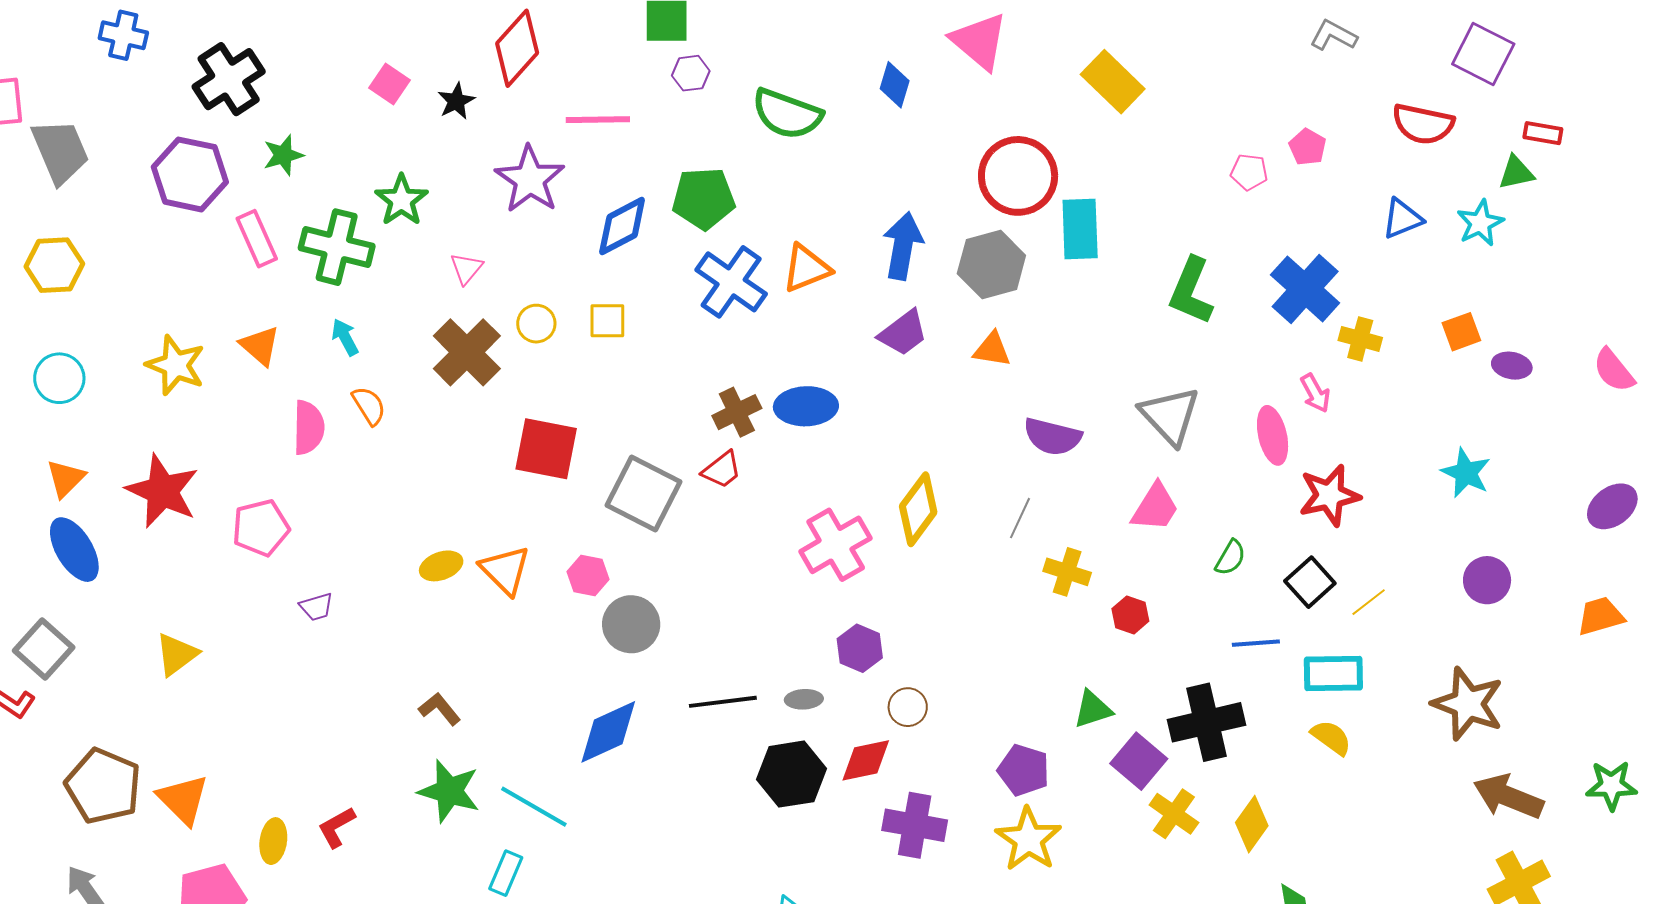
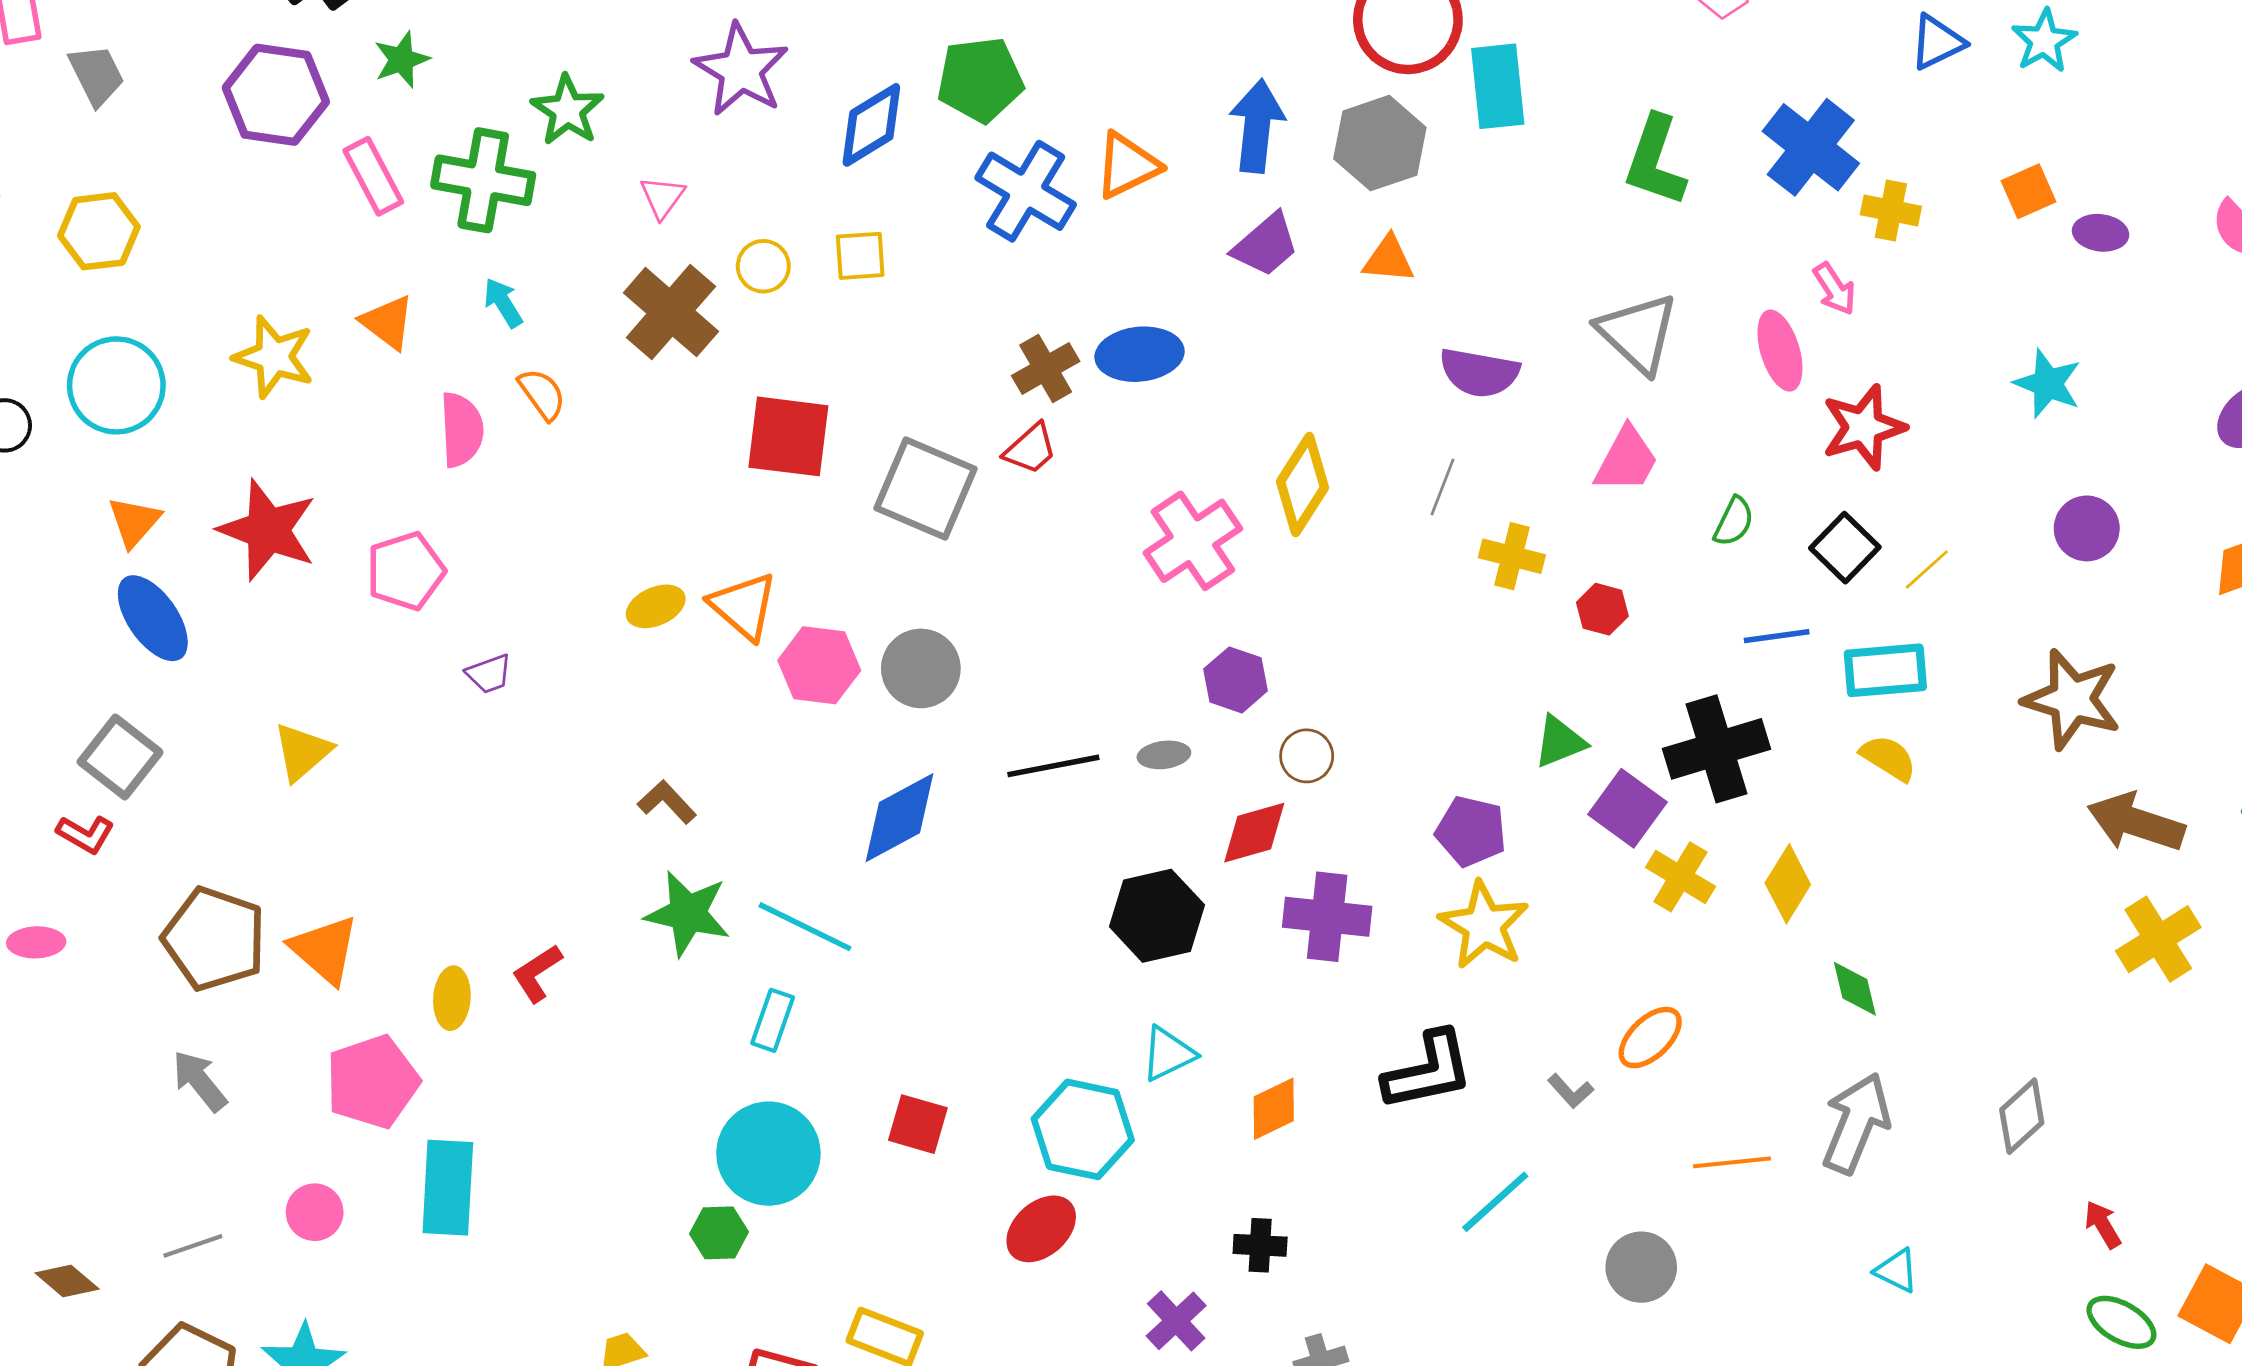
gray trapezoid: (60, 151) -> (96, 75), size x0.7
cyan circle: (59, 378) -> (116, 385), size x1.4
pink hexagon: (588, 575) -> (819, 665), moved, size x1.4
black hexagon: (792, 774) -> (1157, 916), moved

